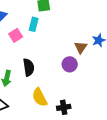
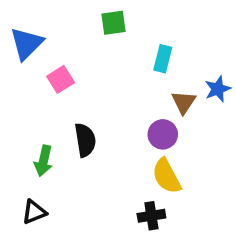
cyan rectangle: (34, 24) -> (163, 59), moved
yellow semicircle: (40, 97) -> (167, 176), moved

